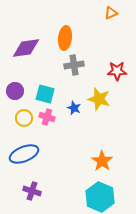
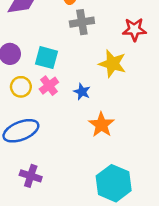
blue star: (74, 108) -> (82, 92), moved
pink cross: (47, 117) -> (49, 86), turned 35
orange star: (102, 161) -> (101, 125), moved

